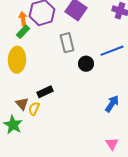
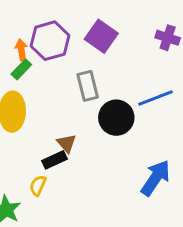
black circle: (86, 64) -> (116, 118), size x1.5
brown triangle: (22, 104) -> (67, 143), moved
blue arrow: (112, 104) -> (156, 178), size x1.4

